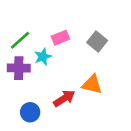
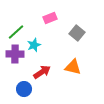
pink rectangle: (60, 38) -> (50, 18), moved
red arrow: (64, 98) -> (42, 72), moved

